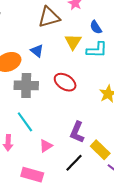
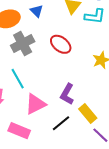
gray cross: (26, 85) -> (23, 43), turned -35
pink triangle: (46, 146) -> (35, 104), size x1.6

